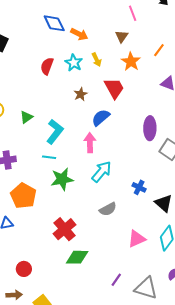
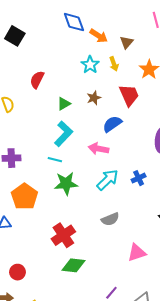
brown triangle: (122, 36) -> (127, 42), moved
red semicircle: (47, 66) -> (37, 80), moved
green triangle: (26, 117) -> (64, 104), moved
pink arrow: (90, 143) -> (99, 149), turned -84
blue cross: (139, 187) -> (139, 178), moved, turned 32

